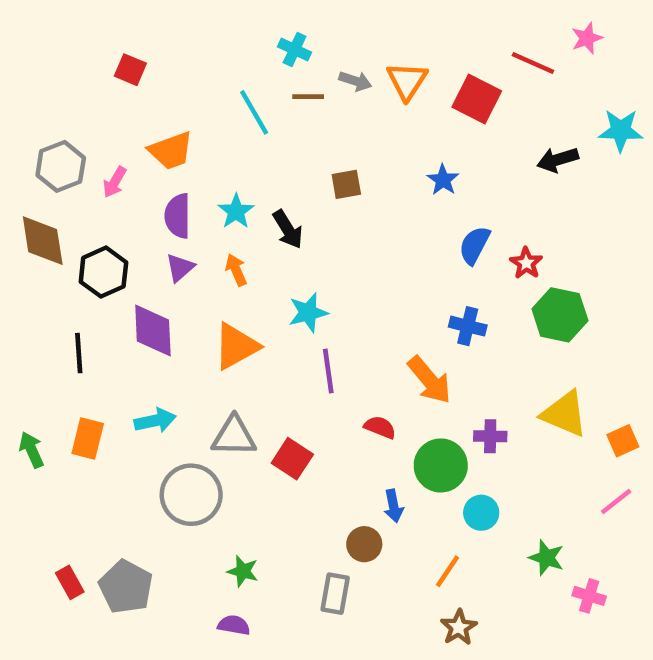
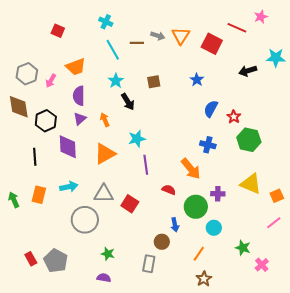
cyan cross: (295, 49) -> (106, 22), moved
cyan star: (236, 211) -> (116, 81), moved
pink cross: (589, 596) -> (262, 265), turned 32

